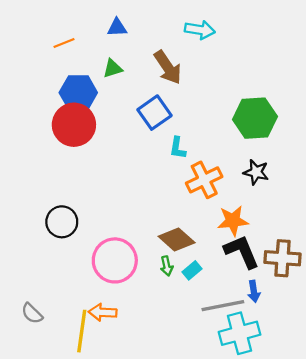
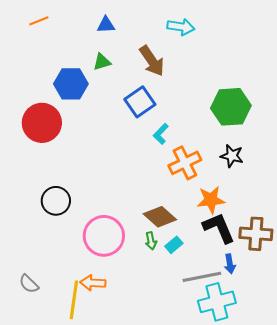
orange line: (64, 43) -> (39, 21), moved
red circle: (74, 125) -> (42, 123), moved
cyan L-shape: (178, 148) -> (161, 134), turned 35

